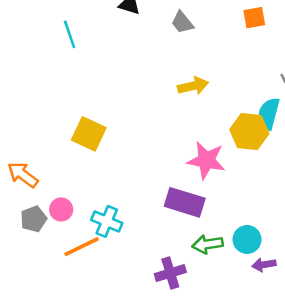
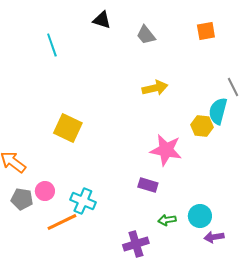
yellow hexagon: (249, 132) -> (202, 126), size x0.7
purple rectangle: (185, 202) -> (148, 185), size x0.6
gray pentagon: (34, 219) -> (22, 199), turned 30
green arrow: (207, 244) -> (167, 220), size x0.7

